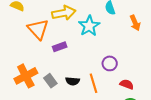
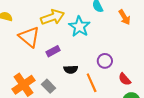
black semicircle: (73, 81) -> (71, 69), moved
red semicircle: (127, 84) -> (125, 79), turned -144

